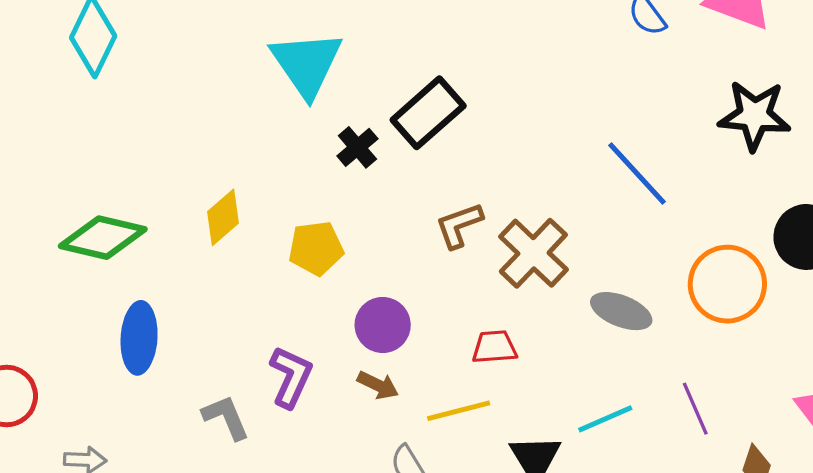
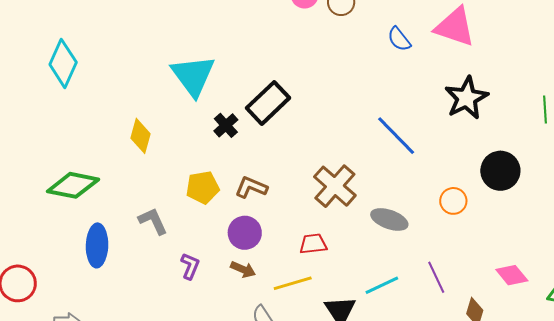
black star: (755, 115) -> (466, 98), turned -30
yellow diamond: (223, 217) -> (140, 136), moved, turned -32
brown L-shape: (459, 225) -> (251, 187), moved, turned 44
orange circle: (727, 284) -> (453, 201), size x0.6
purple L-shape: (291, 377) -> (190, 266), size x0.7
gray L-shape: (226, 417) -> (153, 221), moved

